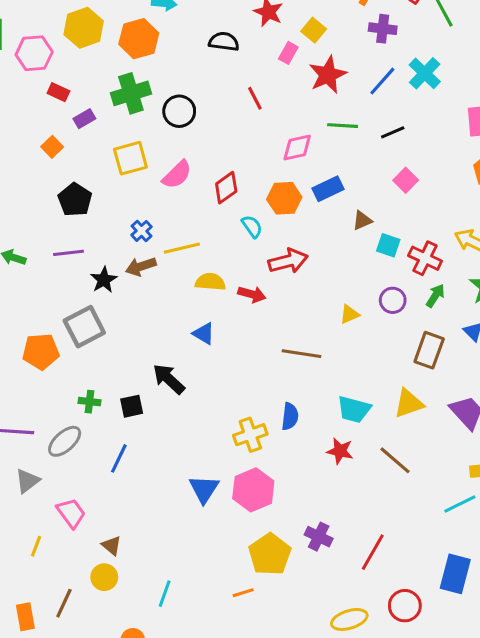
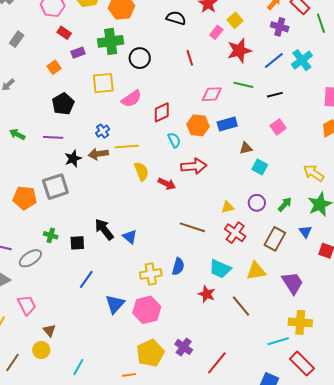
red cross: (425, 258) -> (235, 233), moved
yellow semicircle: (210, 282) -> (141, 171), turned 54
blue triangle: (204, 334) -> (130, 237), moved
blue line: (119, 458) -> (86, 279), moved

